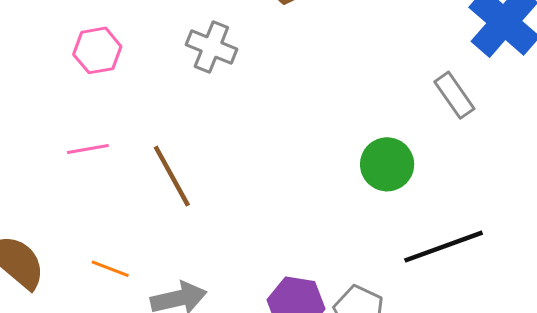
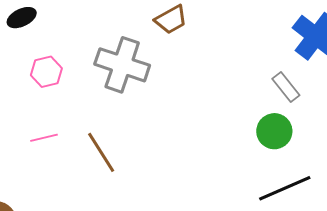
gray cross: (211, 47) -> (122, 65), size x1.6
green circle: (387, 164) -> (274, 131), moved

